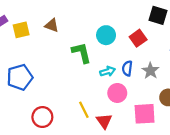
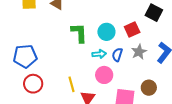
cyan circle: (106, 35) -> (106, 32), moved
gray star: (150, 71) -> (139, 52), moved
blue pentagon: (20, 77) -> (25, 56), moved

